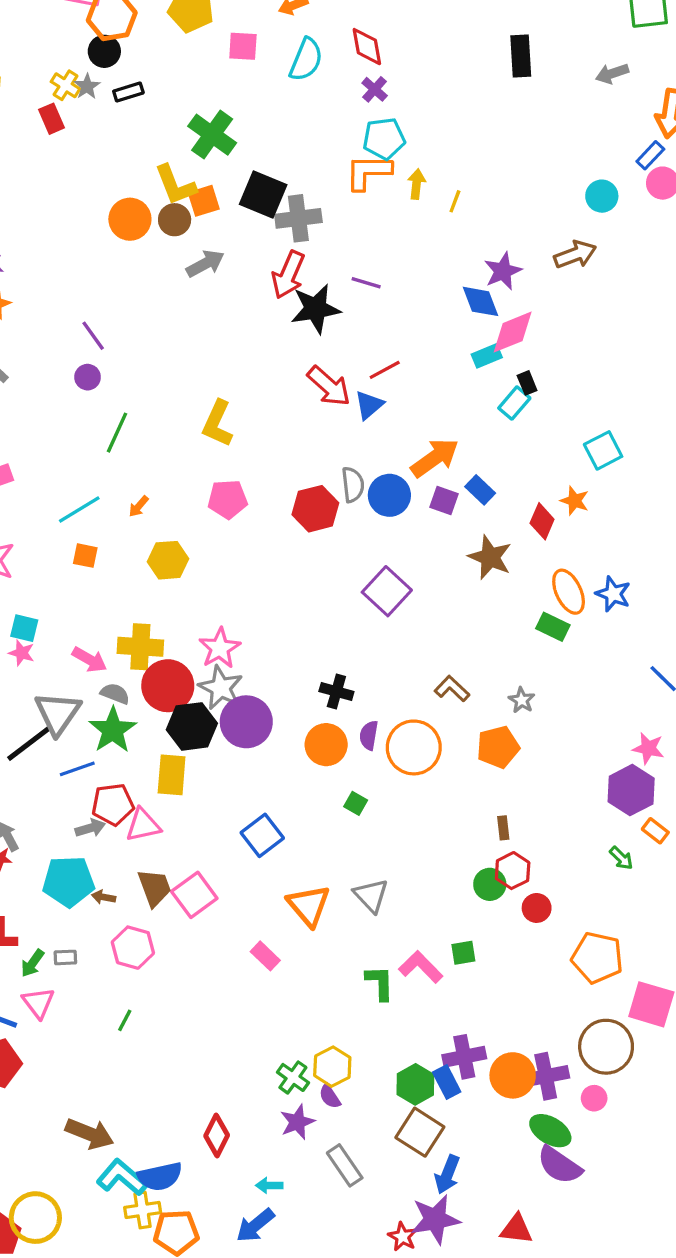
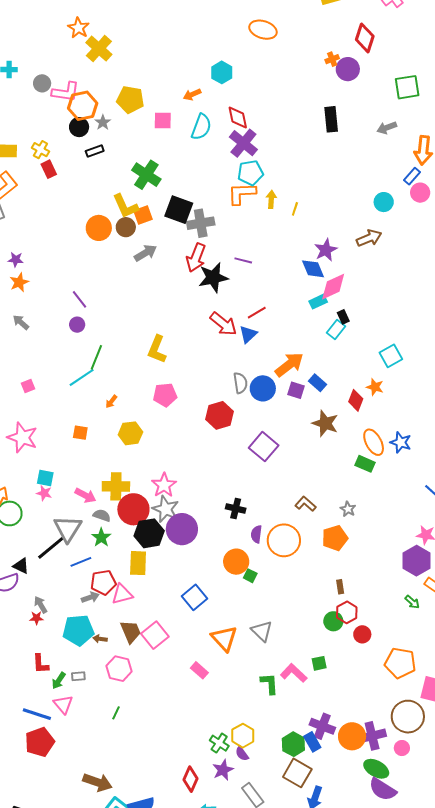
yellow cross: (66, 85) -> (40, 150), moved
gray star: (87, 86) -> (103, 122), moved
purple cross: (375, 89) -> (243, 143), size x1.8
cyan line: (79, 509) -> (82, 377), moved
red hexagon: (315, 509) -> (219, 415), moved
green star: (113, 730) -> (101, 537), size x0.7
orange circle: (326, 745) -> (236, 562), moved
purple cross: (464, 1057) -> (322, 726), turned 35
red diamond: (217, 1135) -> (190, 779), moved

